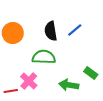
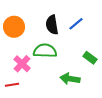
green rectangle: (91, 73) -> (90, 58), moved
pink cross: (29, 81) -> (22, 64), moved

